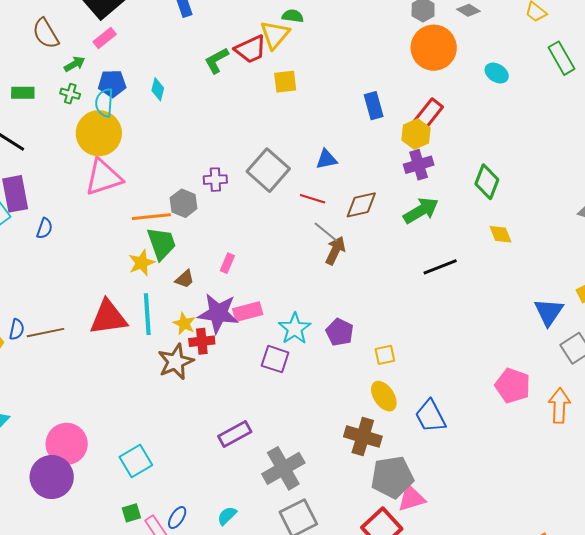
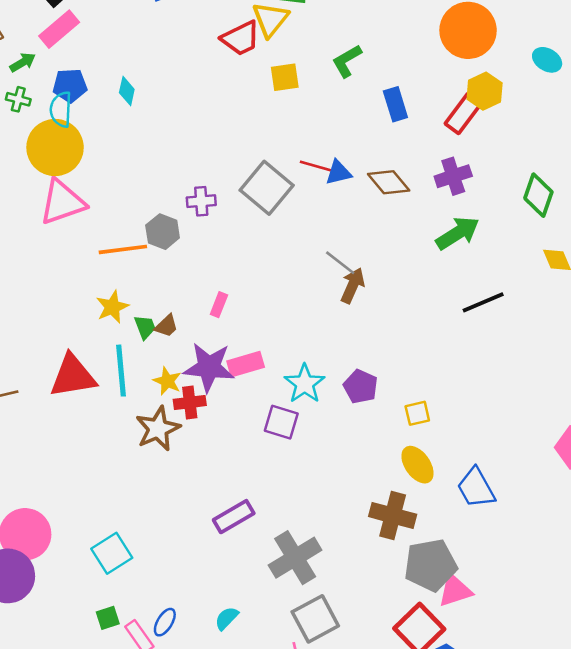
pink rectangle: (105, 38) -> (59, 29), size x1.4
green L-shape: (217, 60) -> (347, 61), moved
yellow hexagon: (416, 134) -> (485, 91), moved
red line: (313, 199) -> (316, 166), moved
brown diamond: (361, 205) -> (389, 182), moved, turned 64
green trapezoid: (162, 243) -> (145, 327), moved, size x0.6

